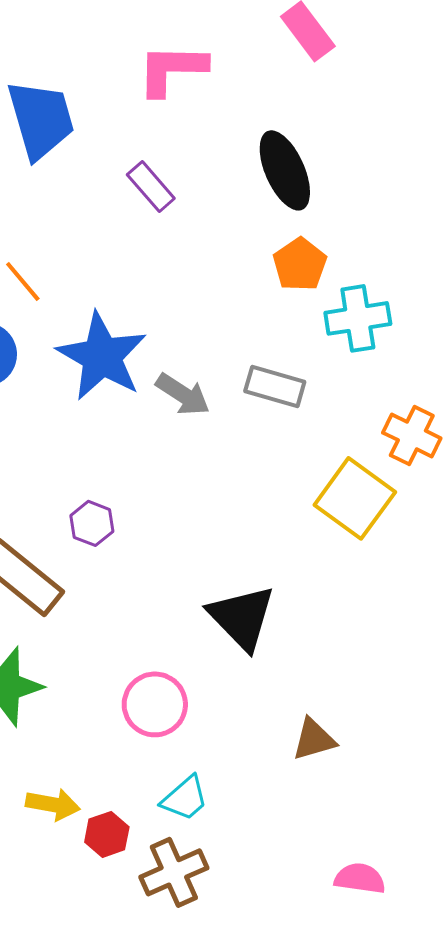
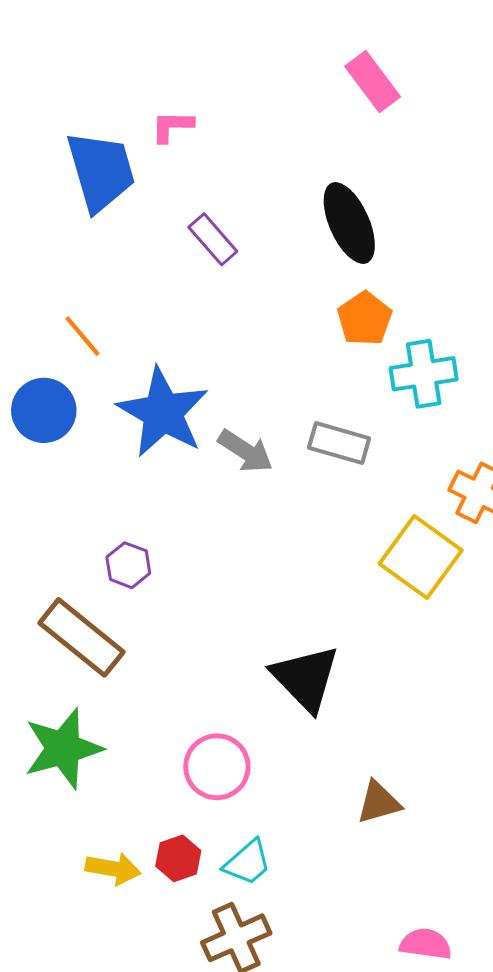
pink L-shape: (172, 69) -> (172, 126), moved, size x0.6
purple hexagon: (92, 523) -> (128, 565), moved
red hexagon: (107, 834) -> (178, 858), moved

